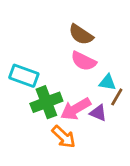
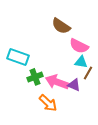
pink semicircle: (84, 61) -> (79, 46), moved
green cross: (46, 102) -> (35, 77), size x0.7
pink arrow: (76, 109) -> (57, 82), turned 50

